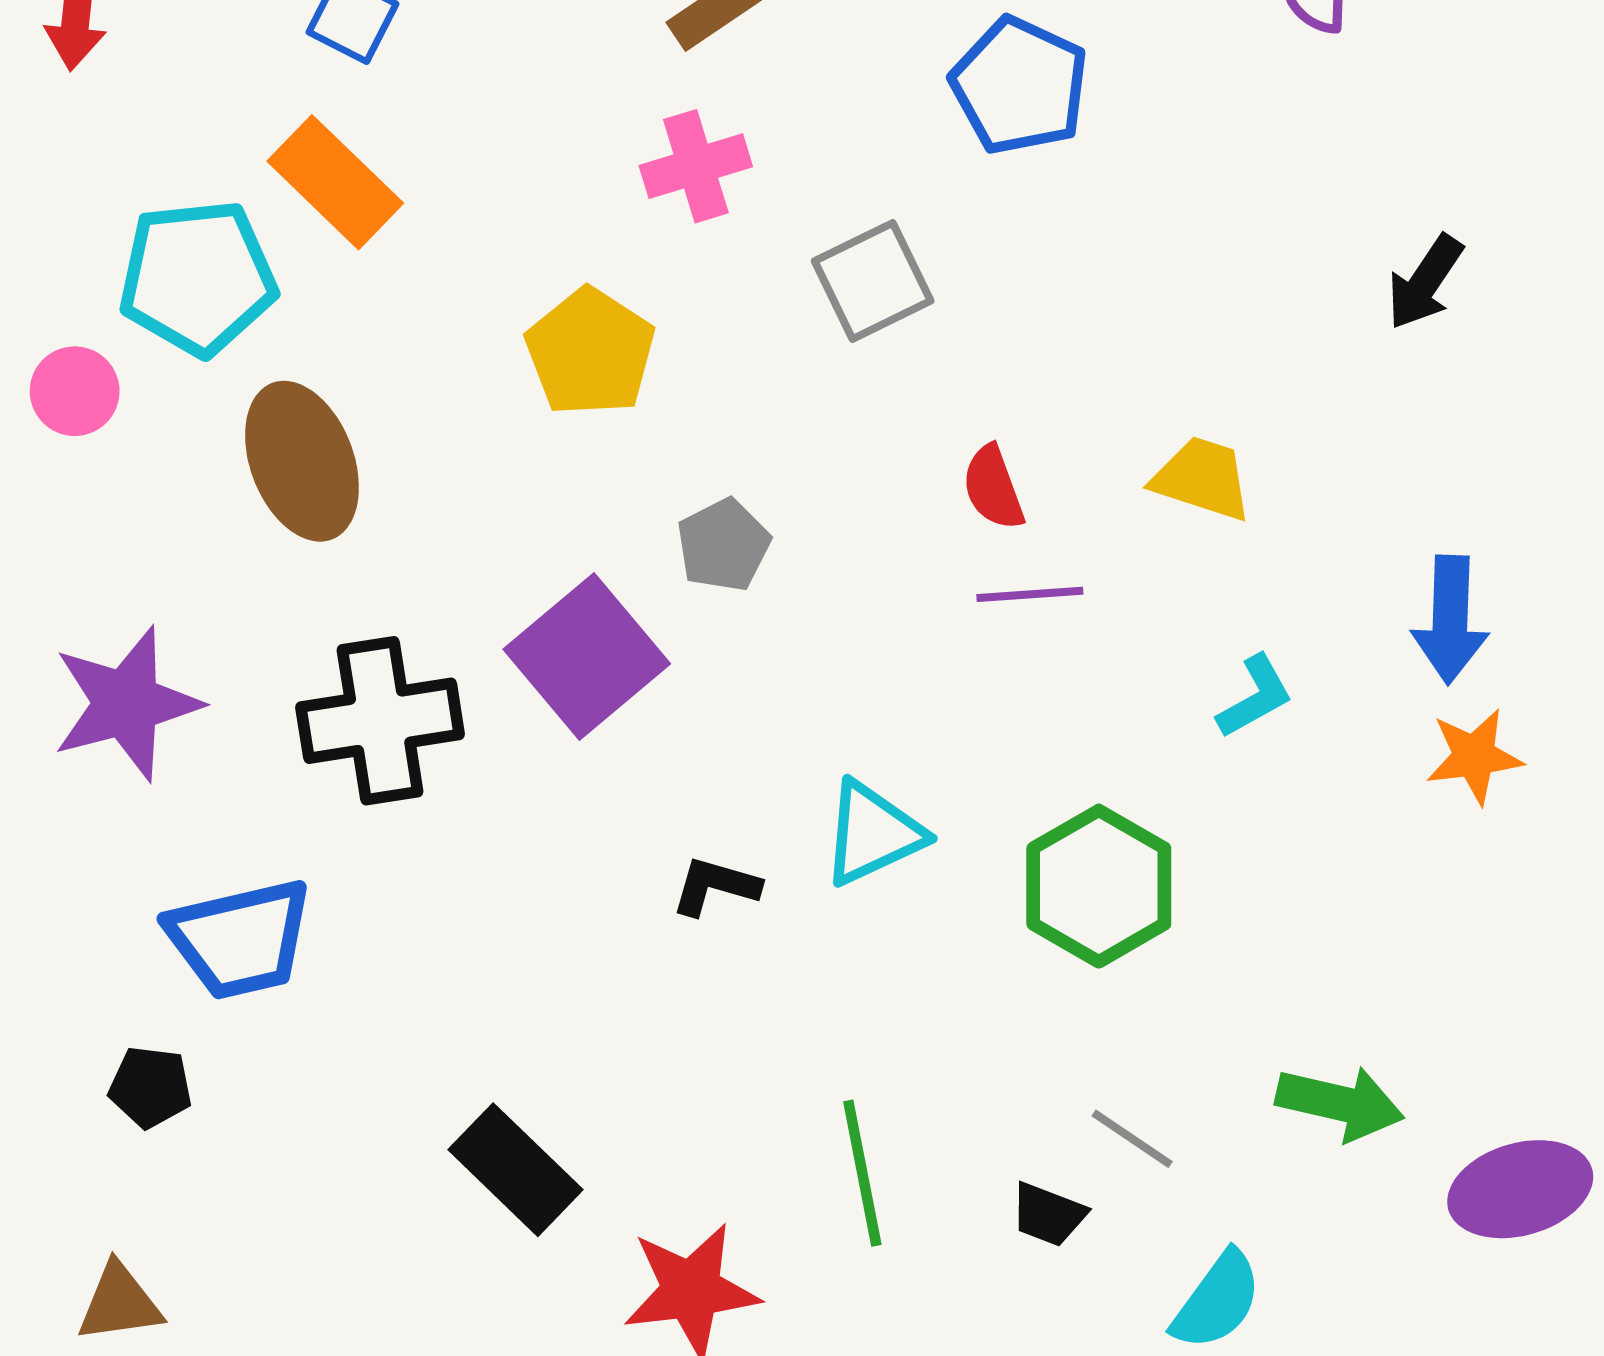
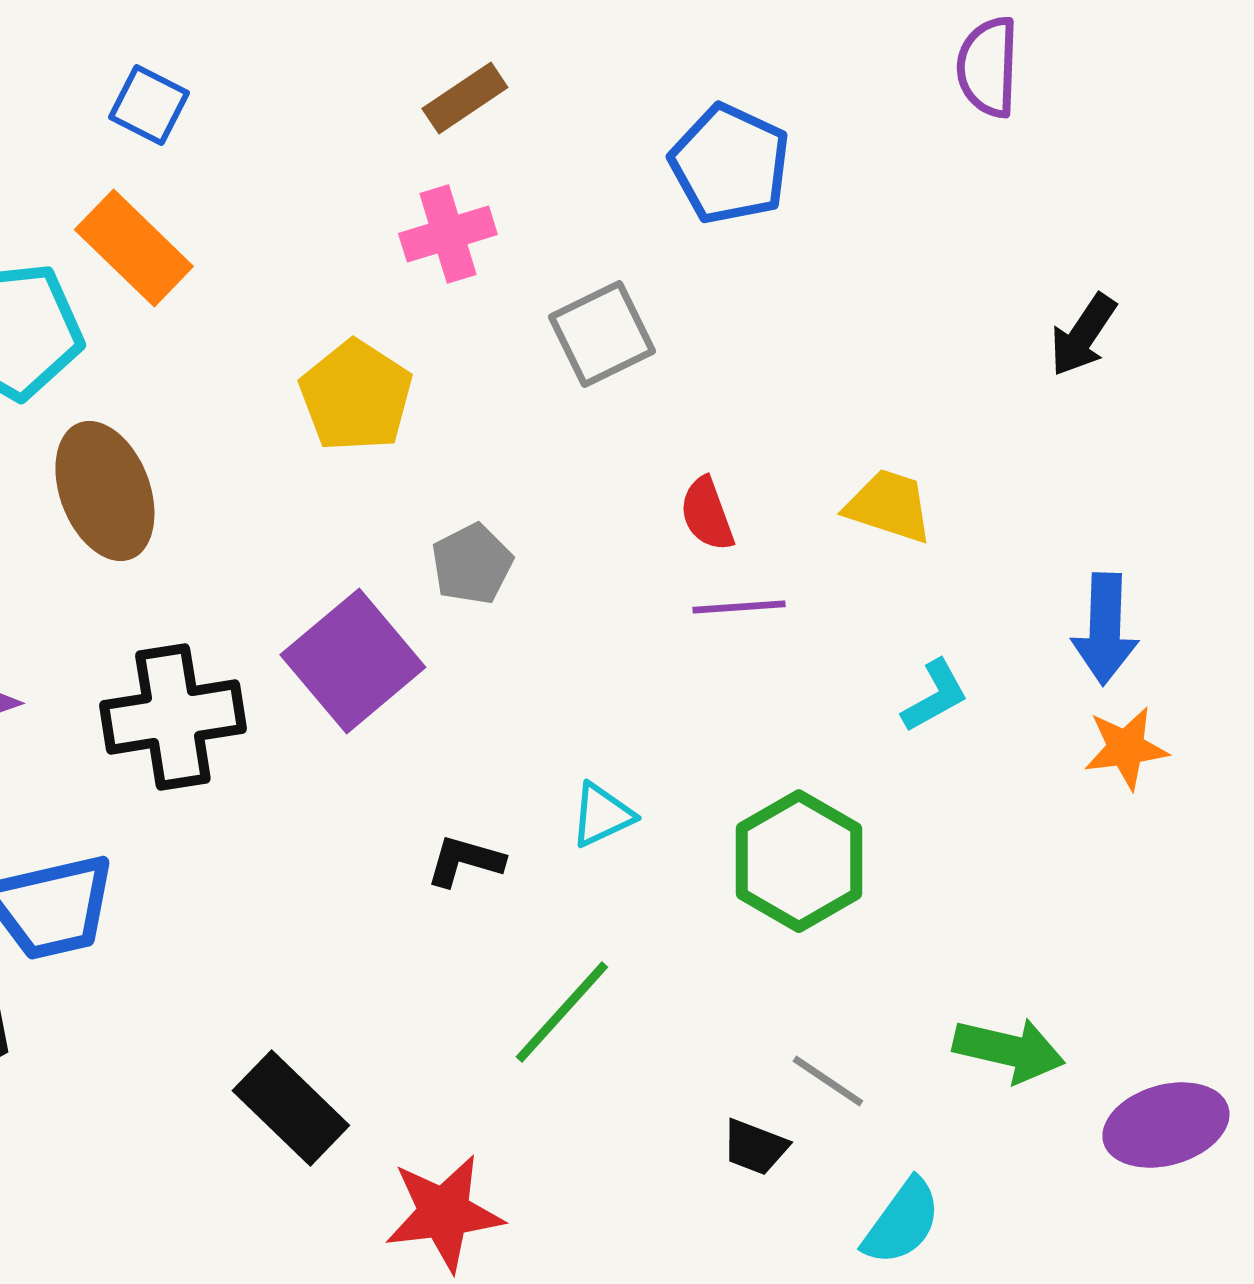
cyan triangle: (873, 833) -> (602, 815), size x0.7
green line: (862, 1173) -> (562, 1012), moved, turned 53

